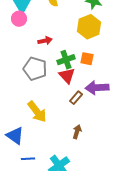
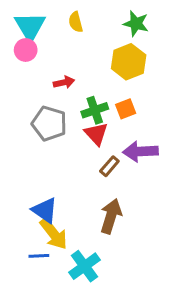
orange square: (87, 59) -> (126, 109), turned -32
yellow arrow: (37, 112) -> (54, 234), moved
brown arrow: (77, 132) -> (111, 216), size x1.6
blue triangle: (15, 136) -> (45, 210), moved

